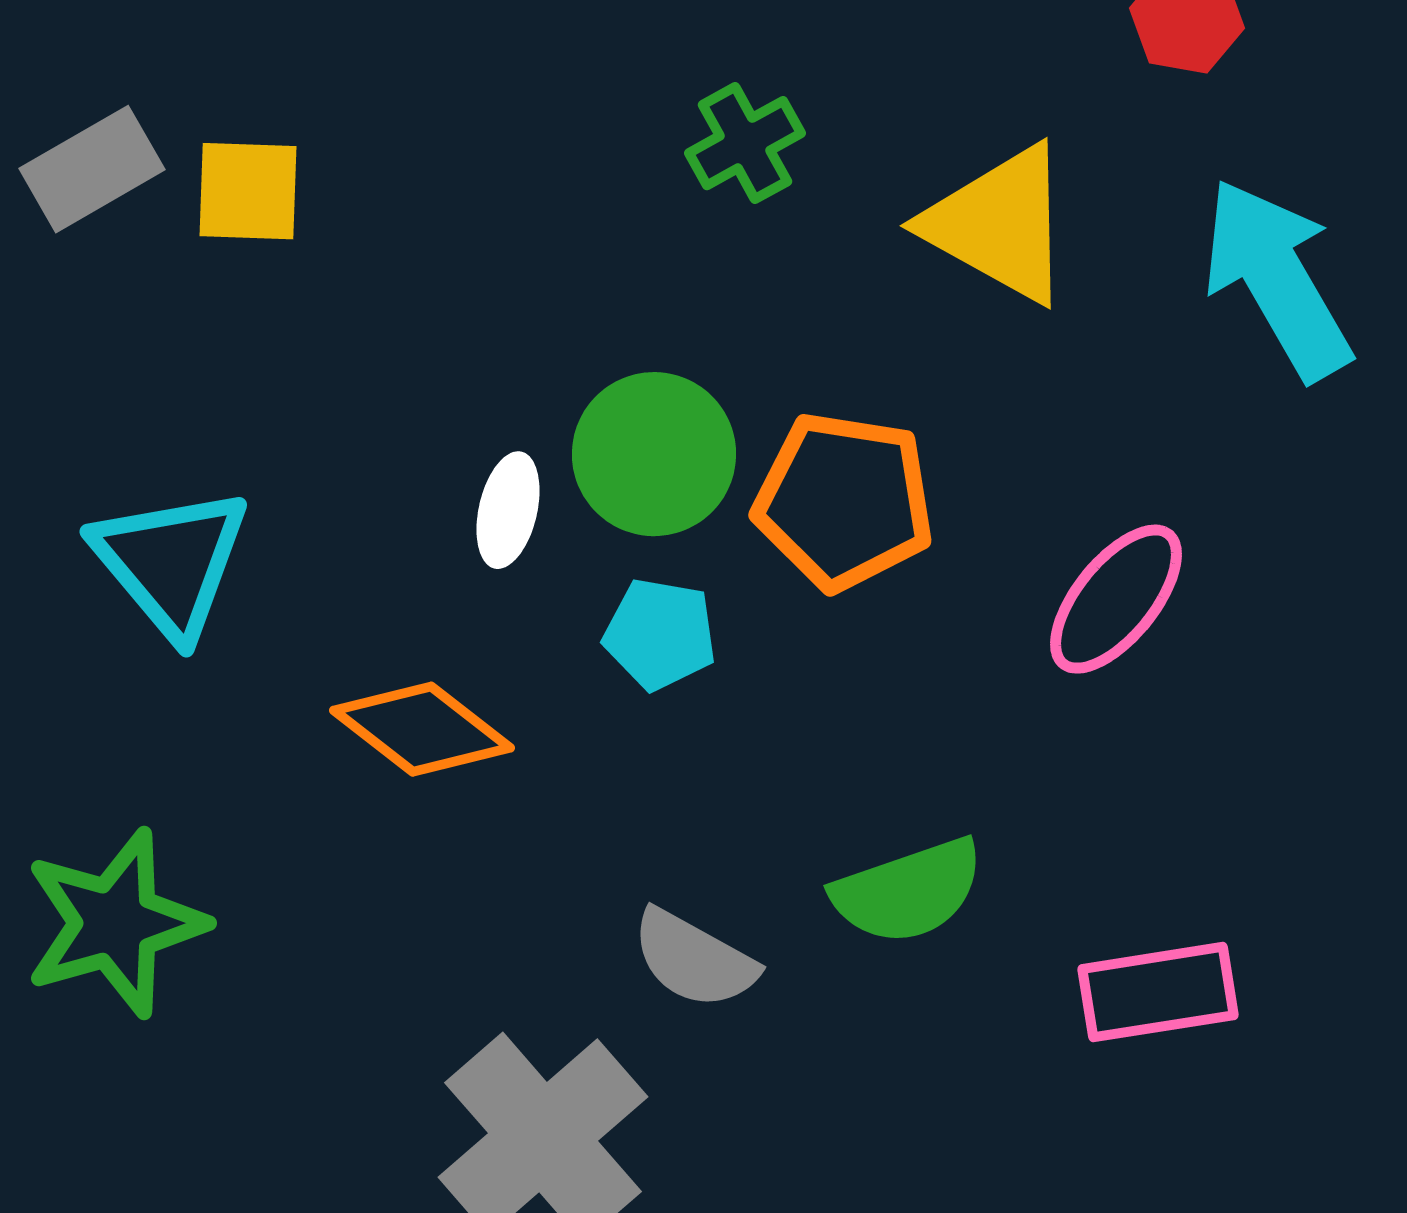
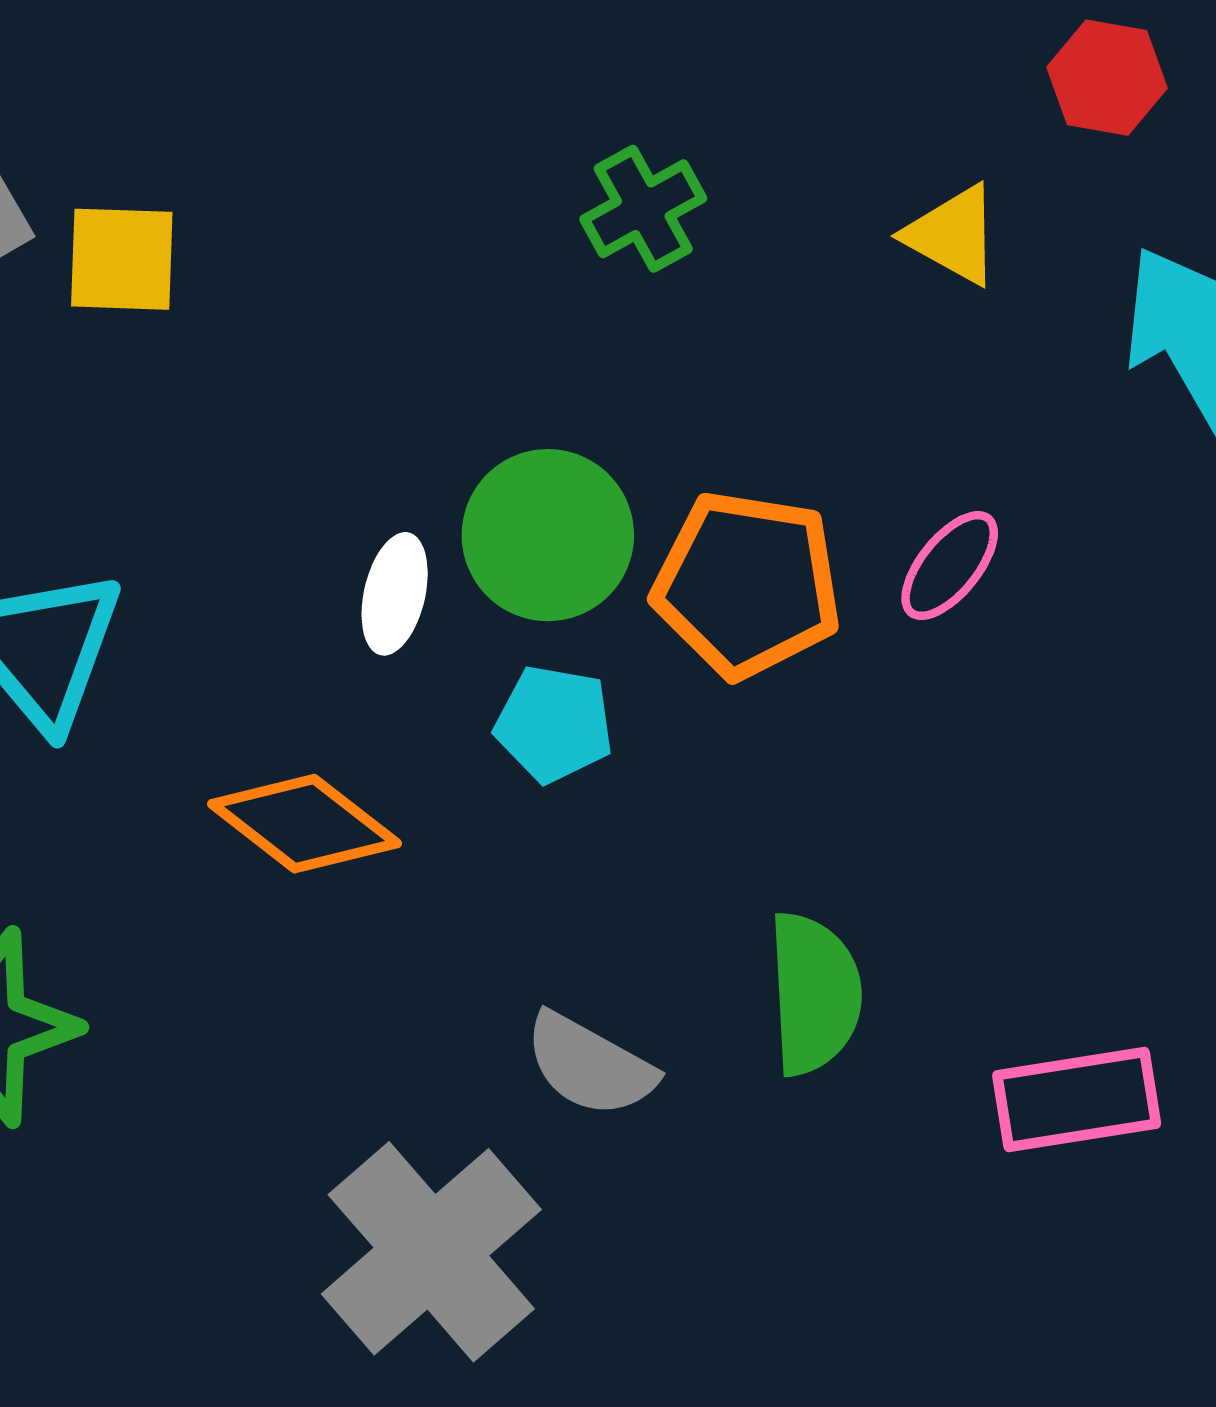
yellow triangle: (999, 224) -> (953, 235), moved, size x0.6
pink ellipse: (1116, 599) -> (950, 566), moved, size x0.7
green semicircle: (908, 891) -> (814, 994), turned -74

